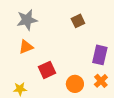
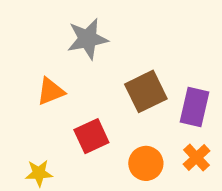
gray star: (27, 20) -> (88, 39), moved
brown square: (78, 21) -> (146, 91), moved, size x1.5

